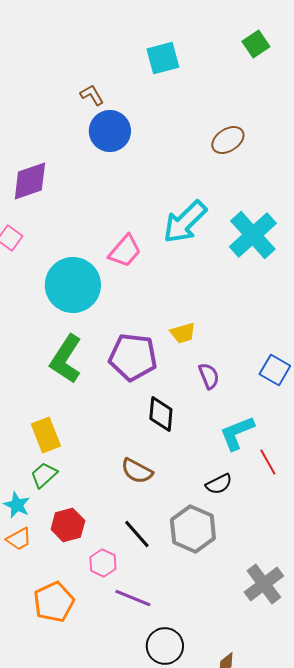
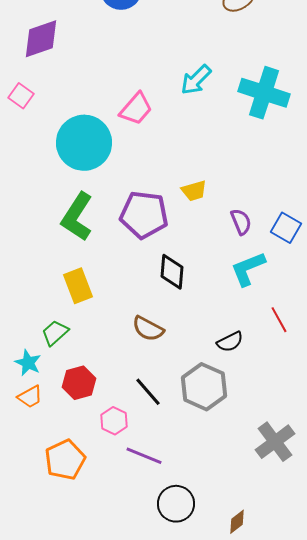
cyan arrow: (185, 222) -> (196, 80), size x0.7
cyan cross: (253, 235) -> (264, 93), turned -30
purple semicircle: (209, 376) -> (241, 222), moved
cyan L-shape: (237, 433) -> (248, 269), moved
yellow rectangle: (46, 435) -> (78, 286), moved

